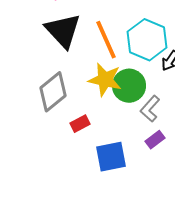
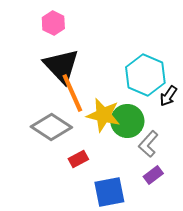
orange line: (106, 40) -> (72, 93), moved
gray diamond: (53, 92) -> (51, 127), turned 72

